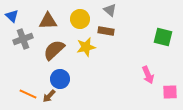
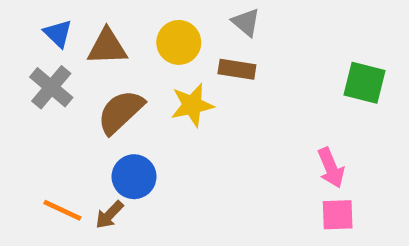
blue triangle: (12, 16) -> (58, 34), moved
gray cross: (23, 39) -> (51, 87), turned -30
pink square: (170, 92) -> (338, 215), moved

